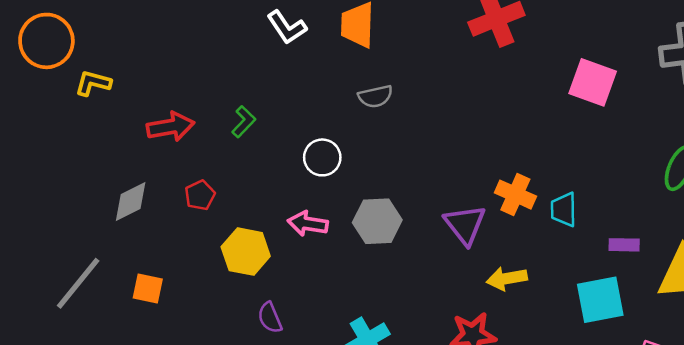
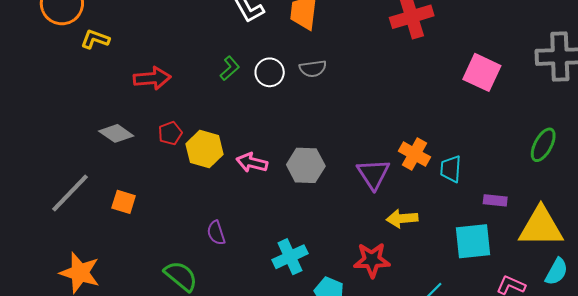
green L-shape: (244, 122) -> (230, 68), moved
white circle: (322, 157) -> (270, 72), moved
gray diamond: (131, 202) -> (116, 133), turned 56
yellow hexagon: (246, 252) -> (204, 149), moved

